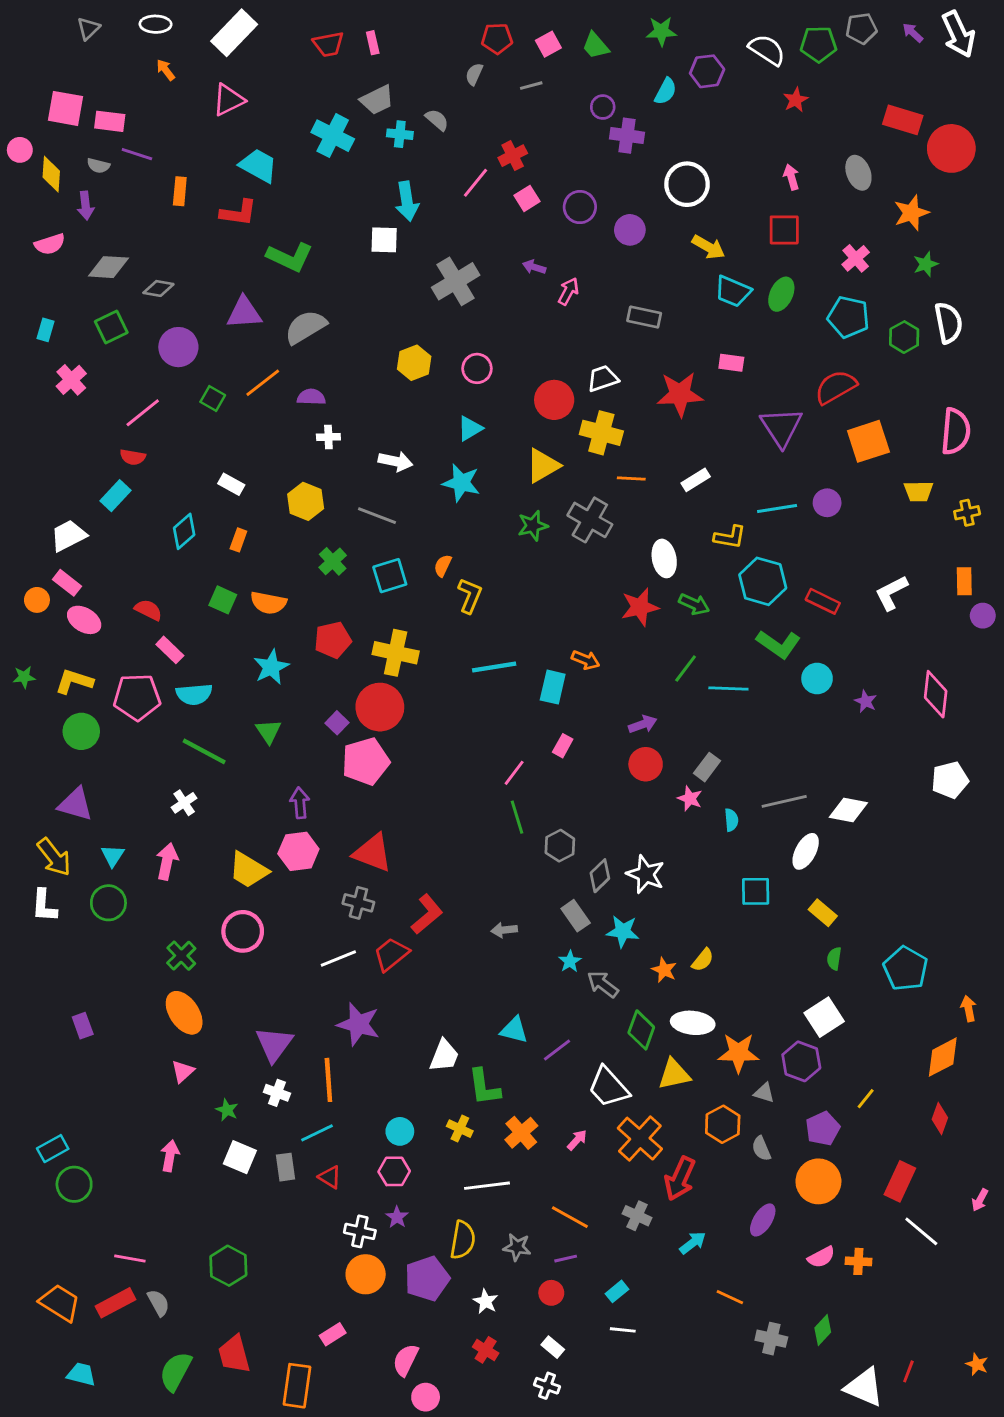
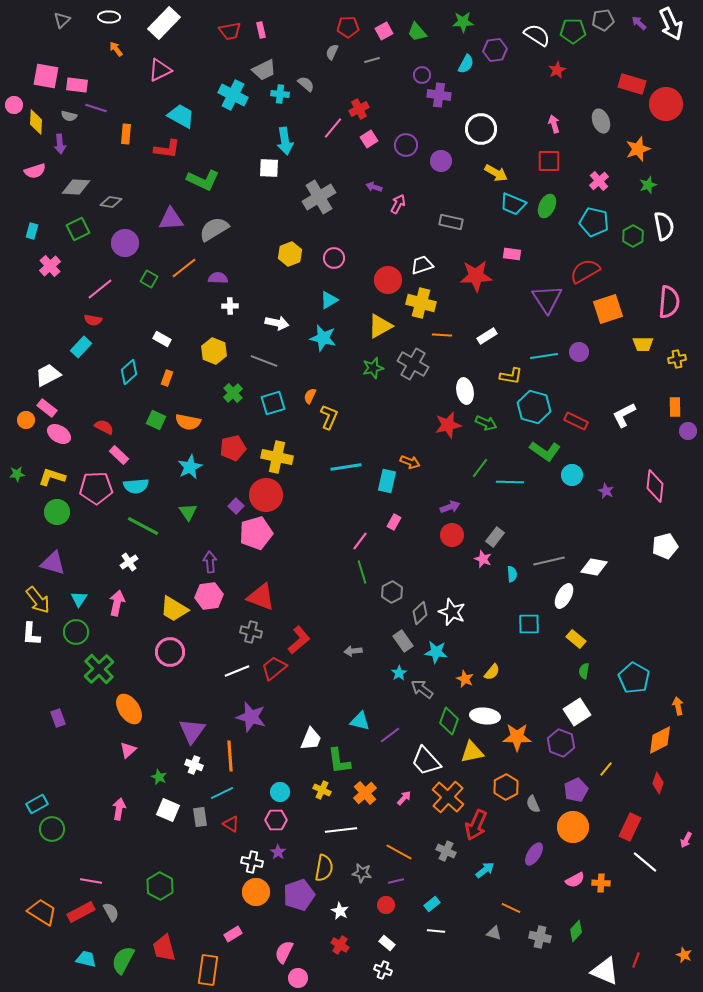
green cross: (181, 956) -> (99, 669), moved, size x1.4
gray triangle: (764, 1093) -> (494, 933), moved
cyan trapezoid: (81, 1374) -> (86, 959), moved

